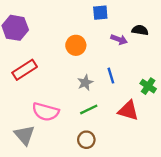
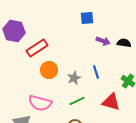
black semicircle: (140, 30) -> (124, 43), moved
orange circle: (76, 45) -> (49, 70), moved
red rectangle: (25, 70) -> (37, 48), moved

